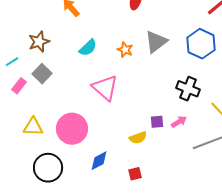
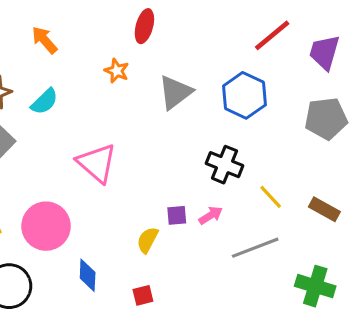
cyan semicircle: (88, 48) -> (44, 102), moved
orange star: (125, 50) -> (117, 71), moved
yellow semicircle: (138, 138) -> (148, 240), turned 138
blue diamond: (99, 161) -> (88, 275), turned -60

